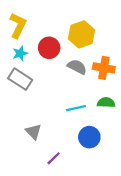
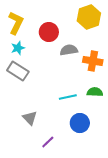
yellow hexagon: (82, 34) -> (89, 17), moved
red circle: (49, 48) -> (49, 32), moved
gray semicircle: (77, 67) -> (69, 50), moved, turned -36

